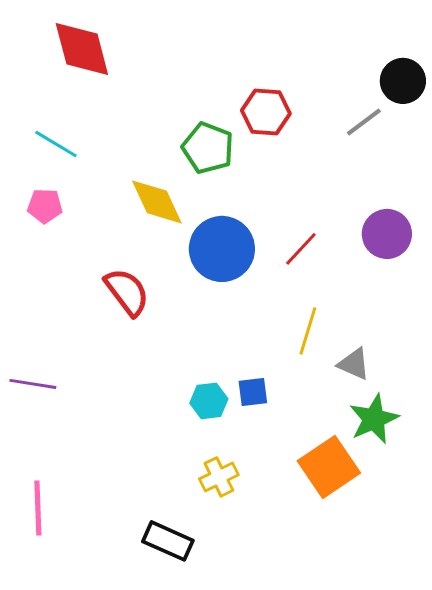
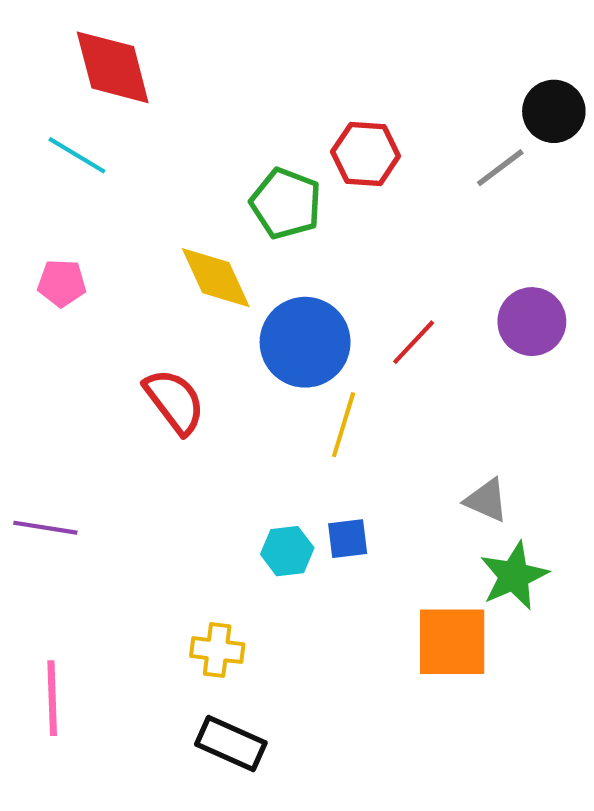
cyan line: (56, 144) -> (77, 155), moved
yellow line: (308, 331) -> (344, 425), moved
orange square: (329, 467) -> (452, 642), turned 34
yellow cross: (219, 477) -> (217, 650), moved, turned 33

